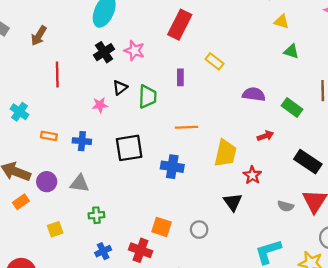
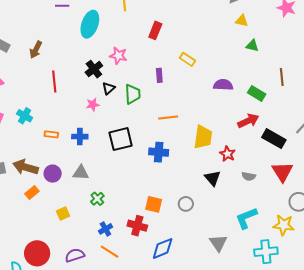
red rectangle: (180, 25) -> (155, 30), size x0.7
black cross: (104, 52) -> (94, 69), moved
red arrow: (265, 136) -> (248, 121), moved, size x1.5
gray semicircle: (286, 206) -> (249, 176), moved
green cross: (96, 215) -> (97, 199), turned -32

